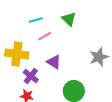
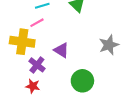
pink line: (45, 36) -> (37, 23), moved

